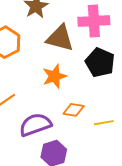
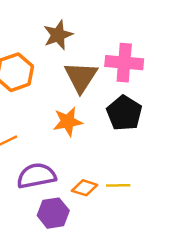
brown triangle: (60, 38) -> (81, 77), turned 40
orange diamond: (74, 110) -> (85, 188), moved

